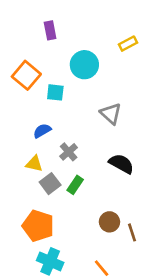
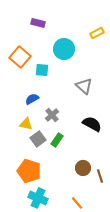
purple rectangle: (50, 30) -> (38, 23), turned -64

